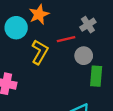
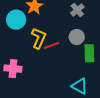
red line: (66, 39) -> (51, 45), moved

